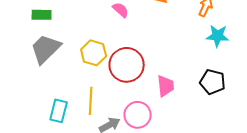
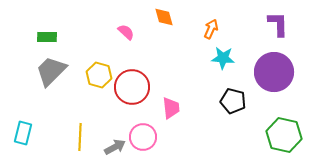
black pentagon: (213, 82) -> (233, 101), moved
yellow line: (91, 101) -> (80, 137), moved
cyan rectangle: (59, 111) -> (23, 133), moved

